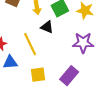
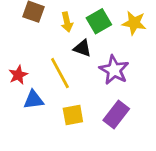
purple star: (83, 43) -> (114, 70), moved, turned 30

